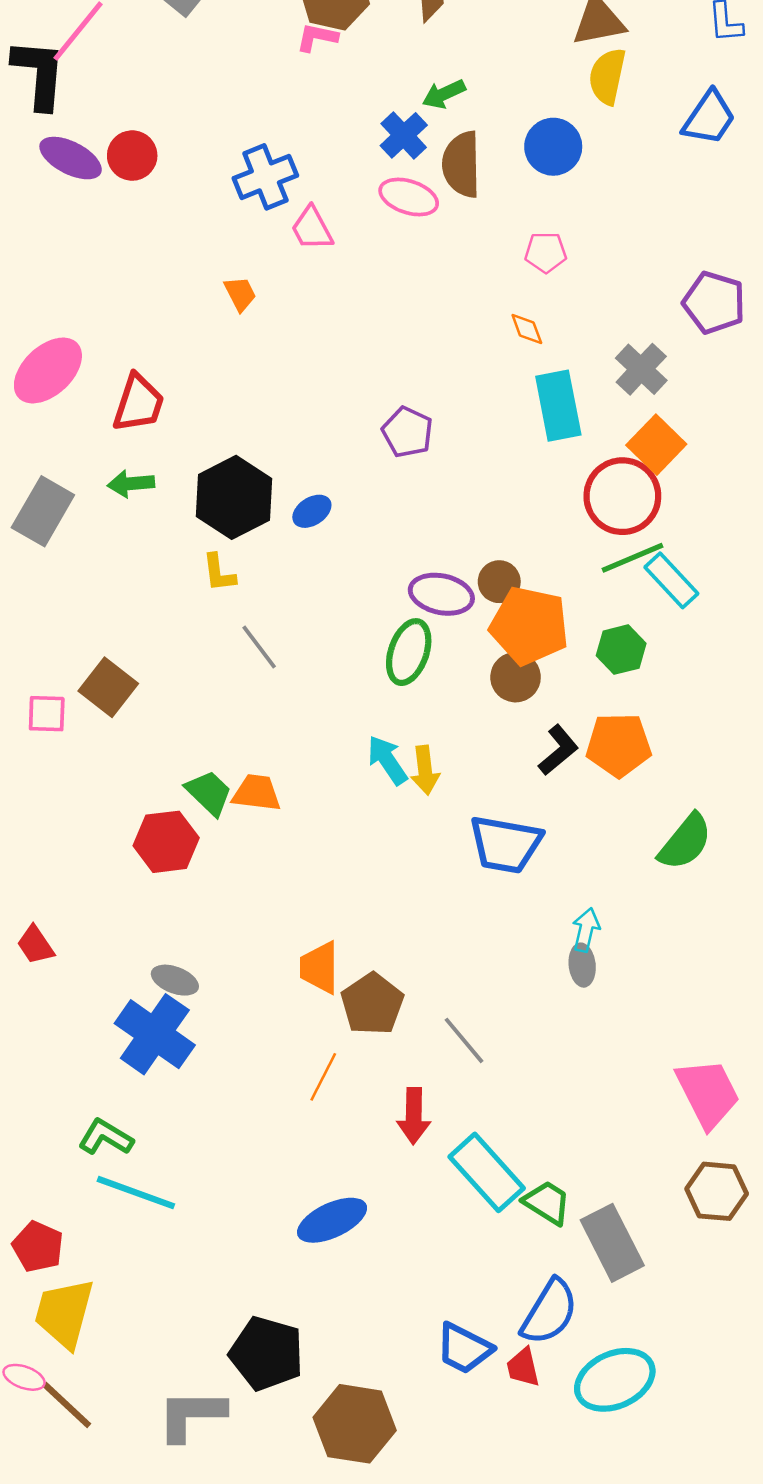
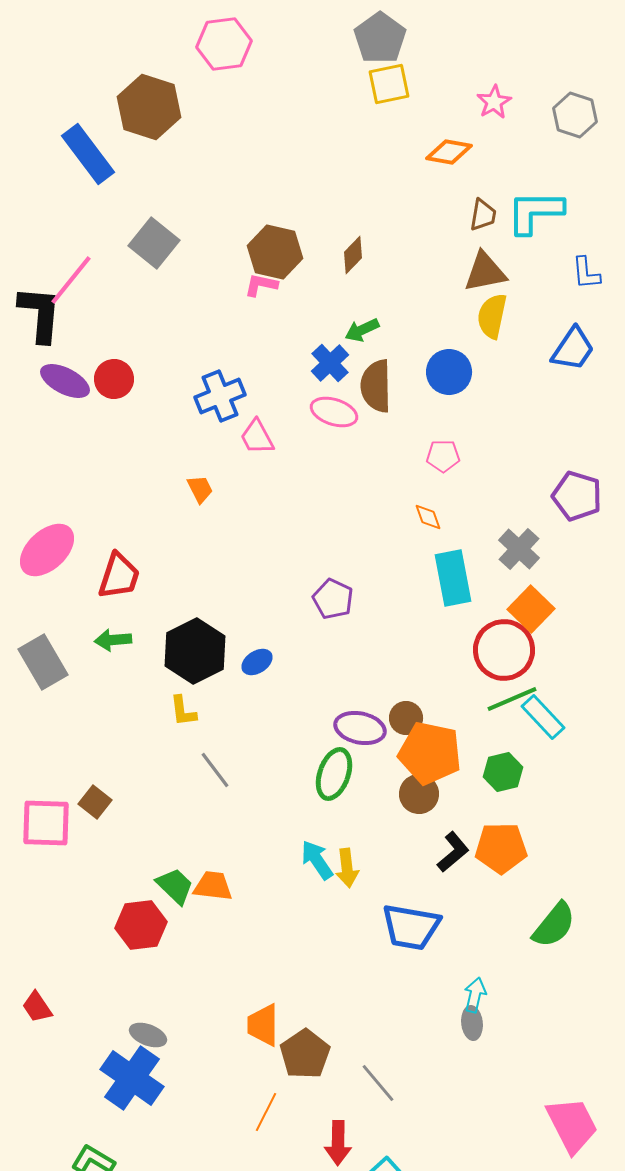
gray rectangle: (43, 511) -> (43, 662), turned -60
brown square: (108, 687) -> (95, 802), size x0.7
pink square: (47, 714) -> (46, 823), size x1.6

